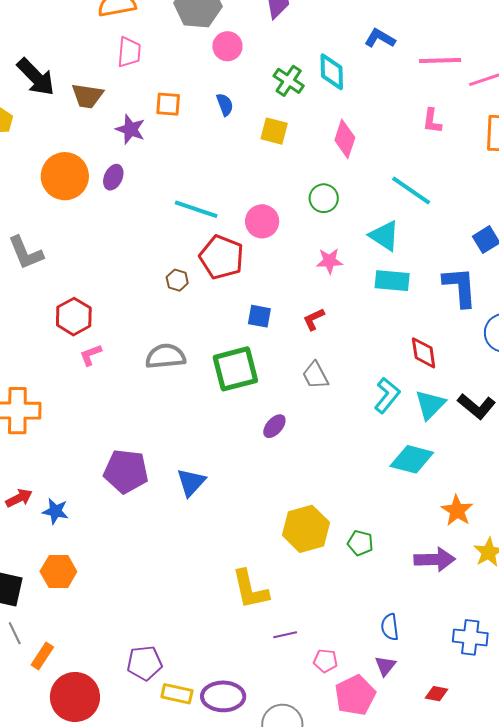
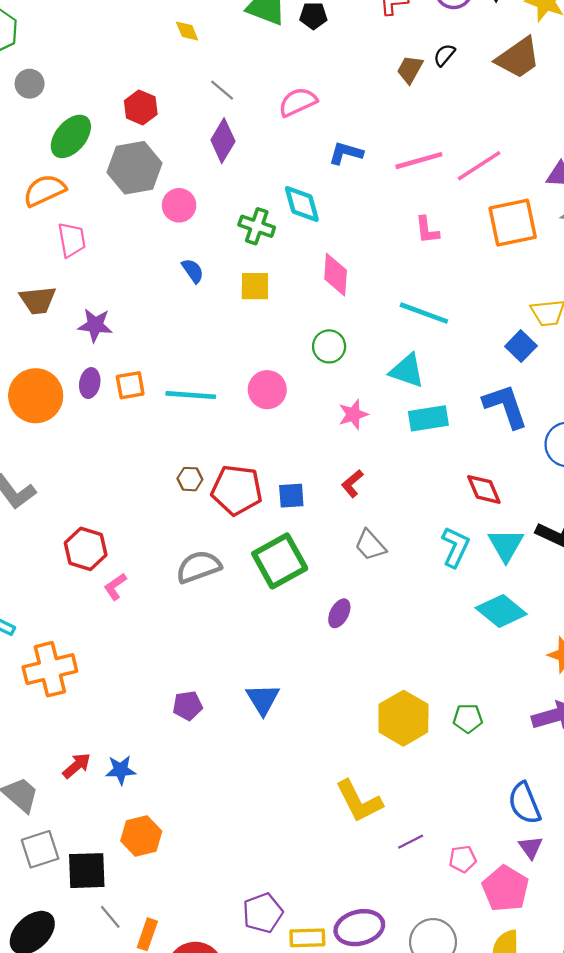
orange square: (168, 104) -> (130, 385), moved
red pentagon: (222, 257) -> (237, 490), moved
cyan diamond: (412, 459) -> (501, 611), turned 39
purple pentagon: (126, 471) -> (187, 706), size x0.6
blue semicircle: (390, 627) -> (525, 803), size x1.4

